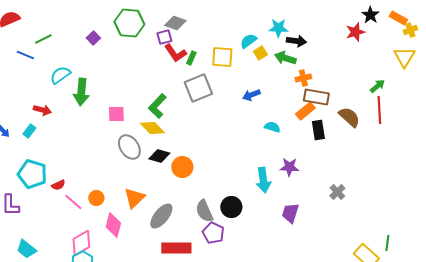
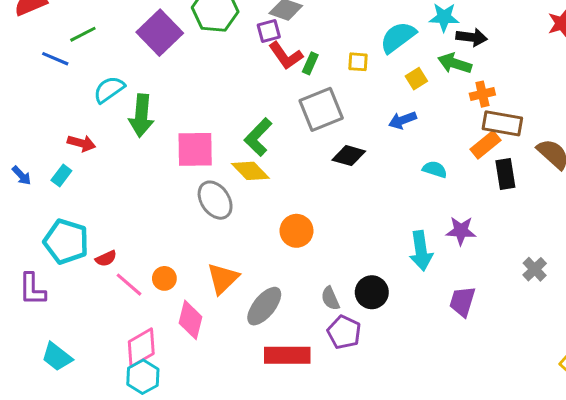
purple square: (93, 38) -> (160, 33), size x2.0
cyan semicircle: (248, 41) -> (398, 37), size x1.4
yellow square: (260, 53) -> (416, 79), moved
yellow square: (222, 57) -> (358, 62), size x0.6
pink square: (116, 114) -> (195, 149), size x1.5
black diamond: (159, 156) -> (349, 156), moved
gray semicircle: (204, 211) -> (330, 298), size x0.7

